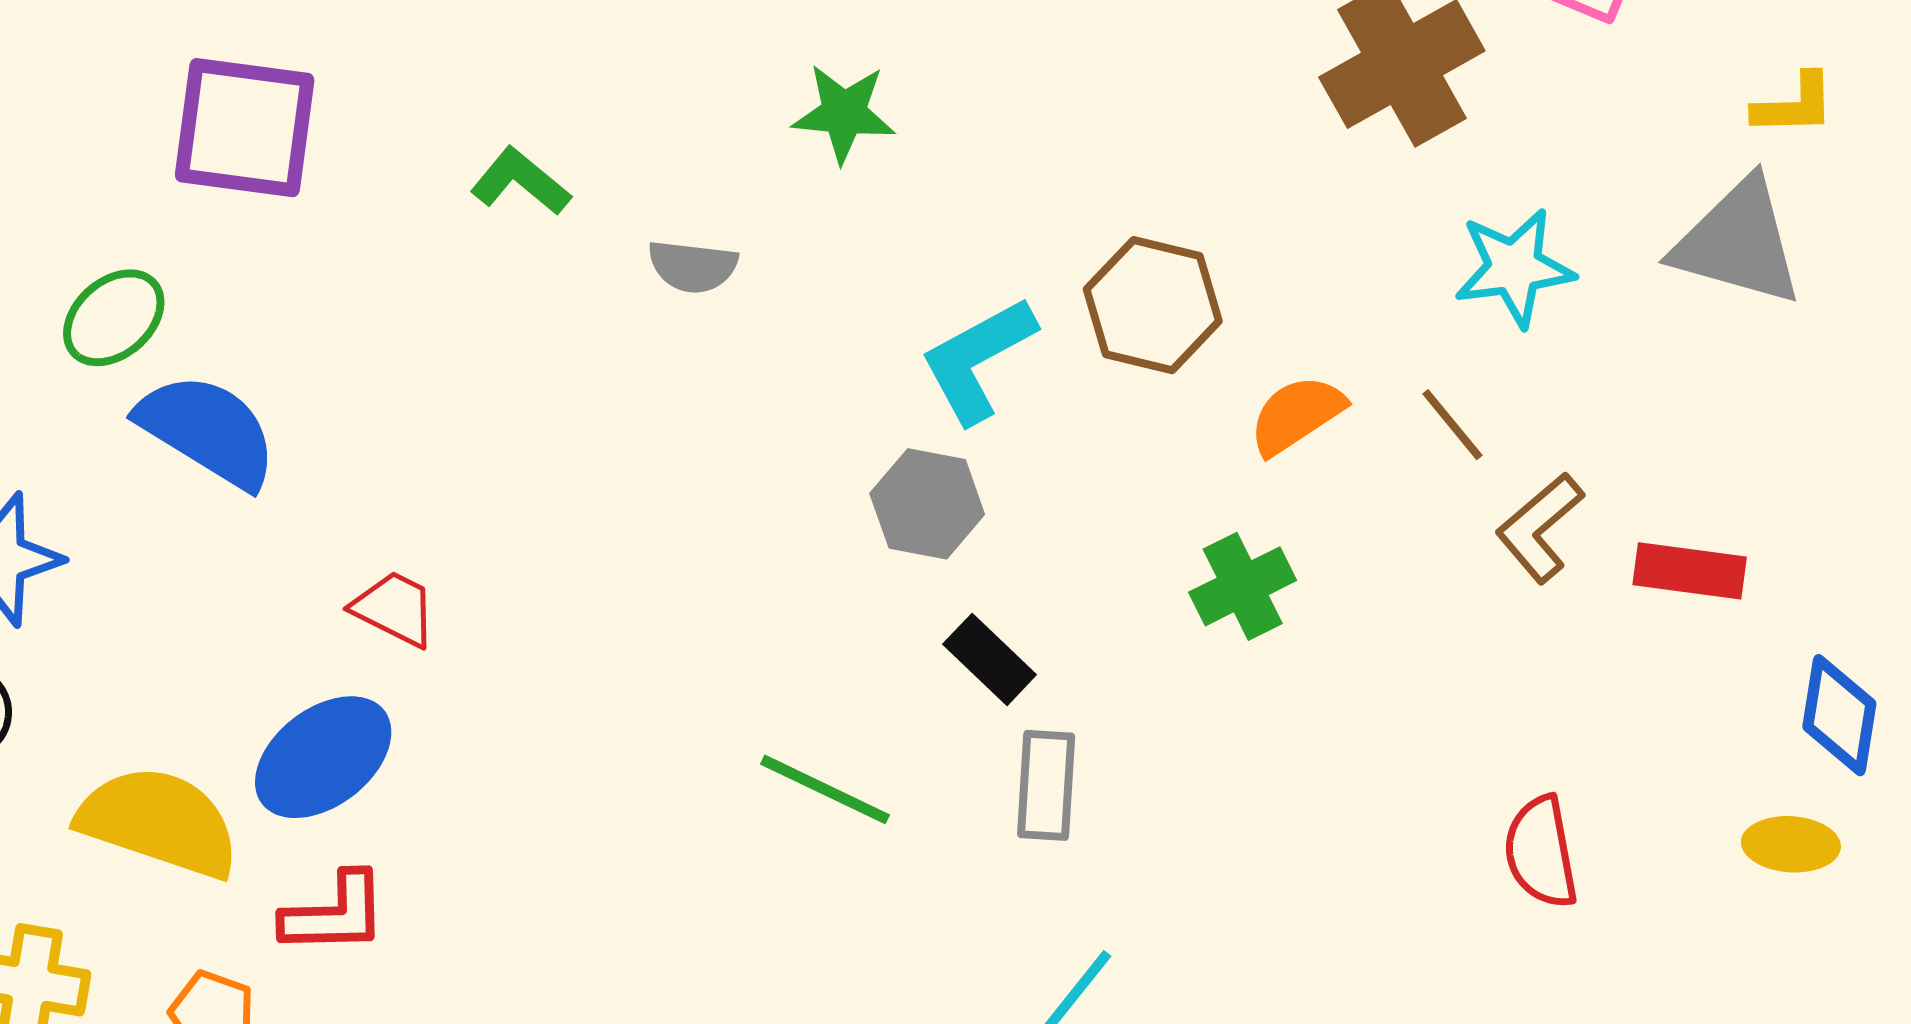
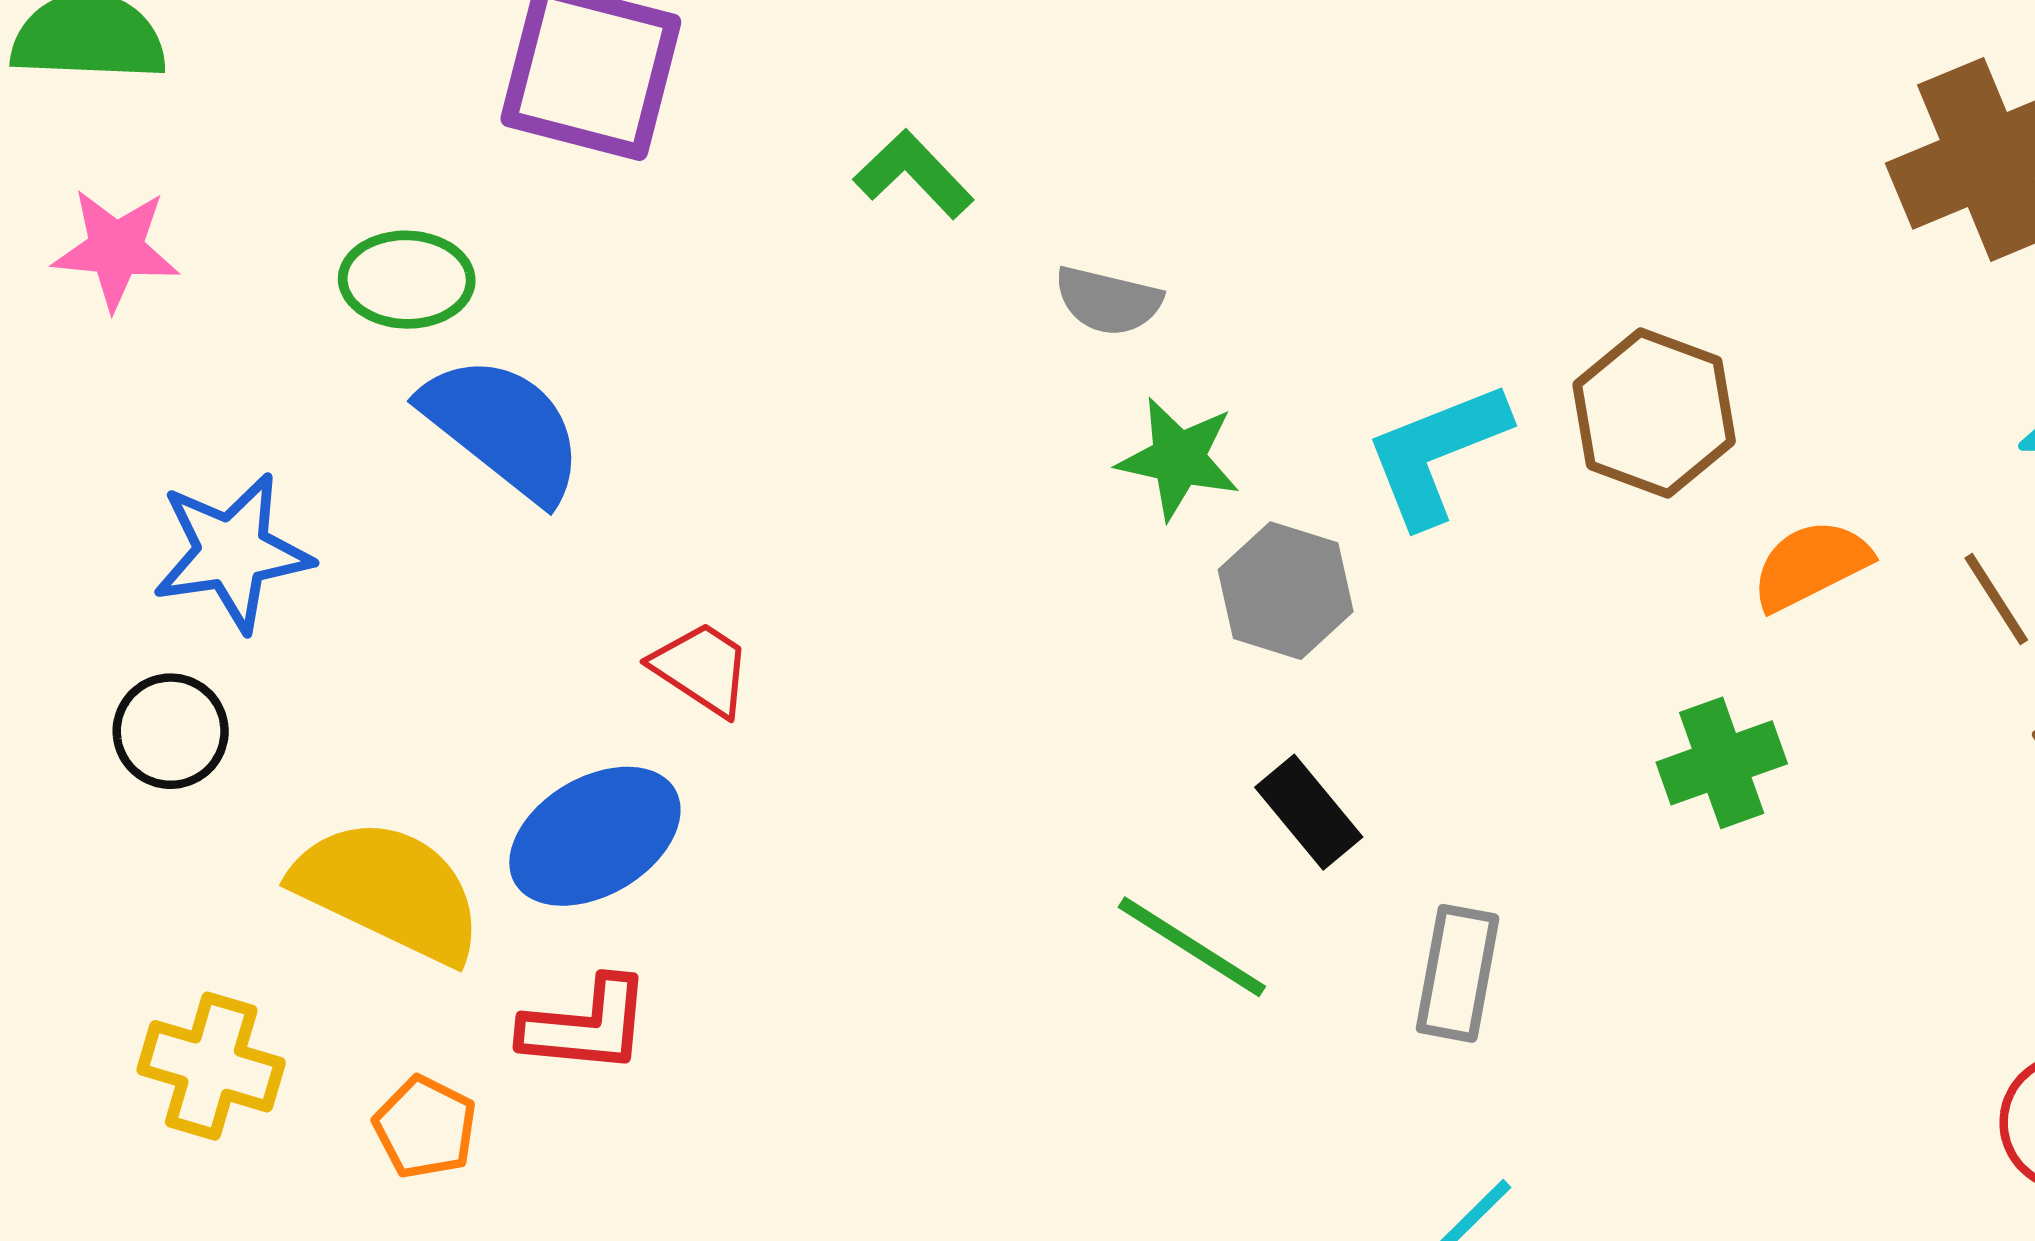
green star: (844, 113) -> (1179, 458), moved
green ellipse: (114, 318) -> (407, 280), turned 36
gray hexagon: (927, 504) -> (1286, 591), moved
black rectangle: (990, 659) -> (1309, 812), moved

